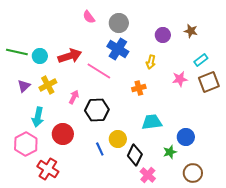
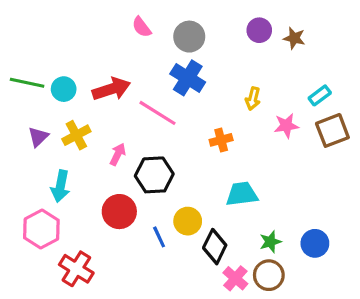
brown star: (191, 31) -> (294, 38), moved
purple circle: (163, 35) -> (259, 30), moved
yellow arrow: (151, 62) -> (253, 99), moved
red circle: (63, 134) -> (119, 212), moved
blue circle: (186, 137) -> (315, 243), moved
brown circle: (193, 173) -> (269, 275), moved

